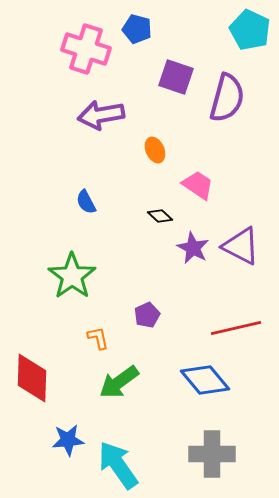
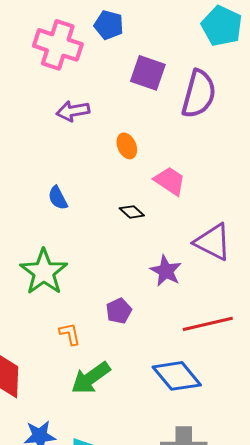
purple arrow: (101, 115) -> (73, 111), size x0.7
purple star: (193, 248) -> (166, 271), moved

